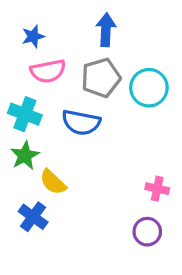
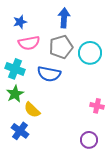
pink cross: (157, 189) -> (97, 106), moved

